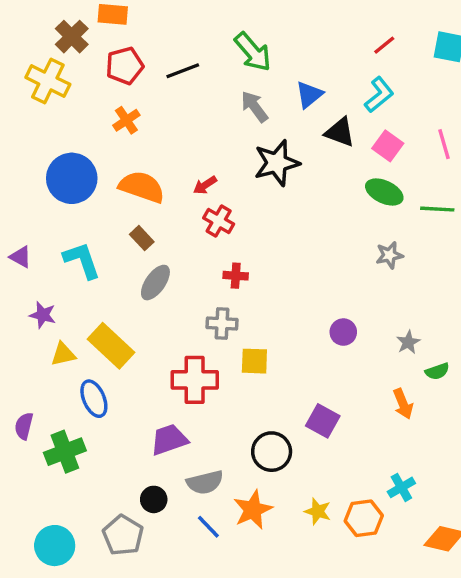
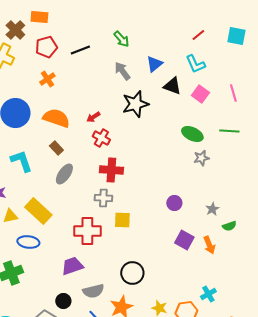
green arrow: (253, 52) -> (121, 39), size x0.7
cyan L-shape: (379, 95) -> (195, 64), turned 105
green ellipse: (384, 192) -> (192, 134), moved
red cross: (236, 276) -> (111, 170), size x1.6
blue ellipse: (94, 399) -> (28, 242), turned -60
purple square: (323, 421) -> (184, 240), moved

